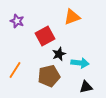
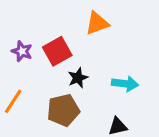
purple star: (17, 21) -> (22, 51), moved
cyan arrow: (80, 63) -> (125, 84), moved

